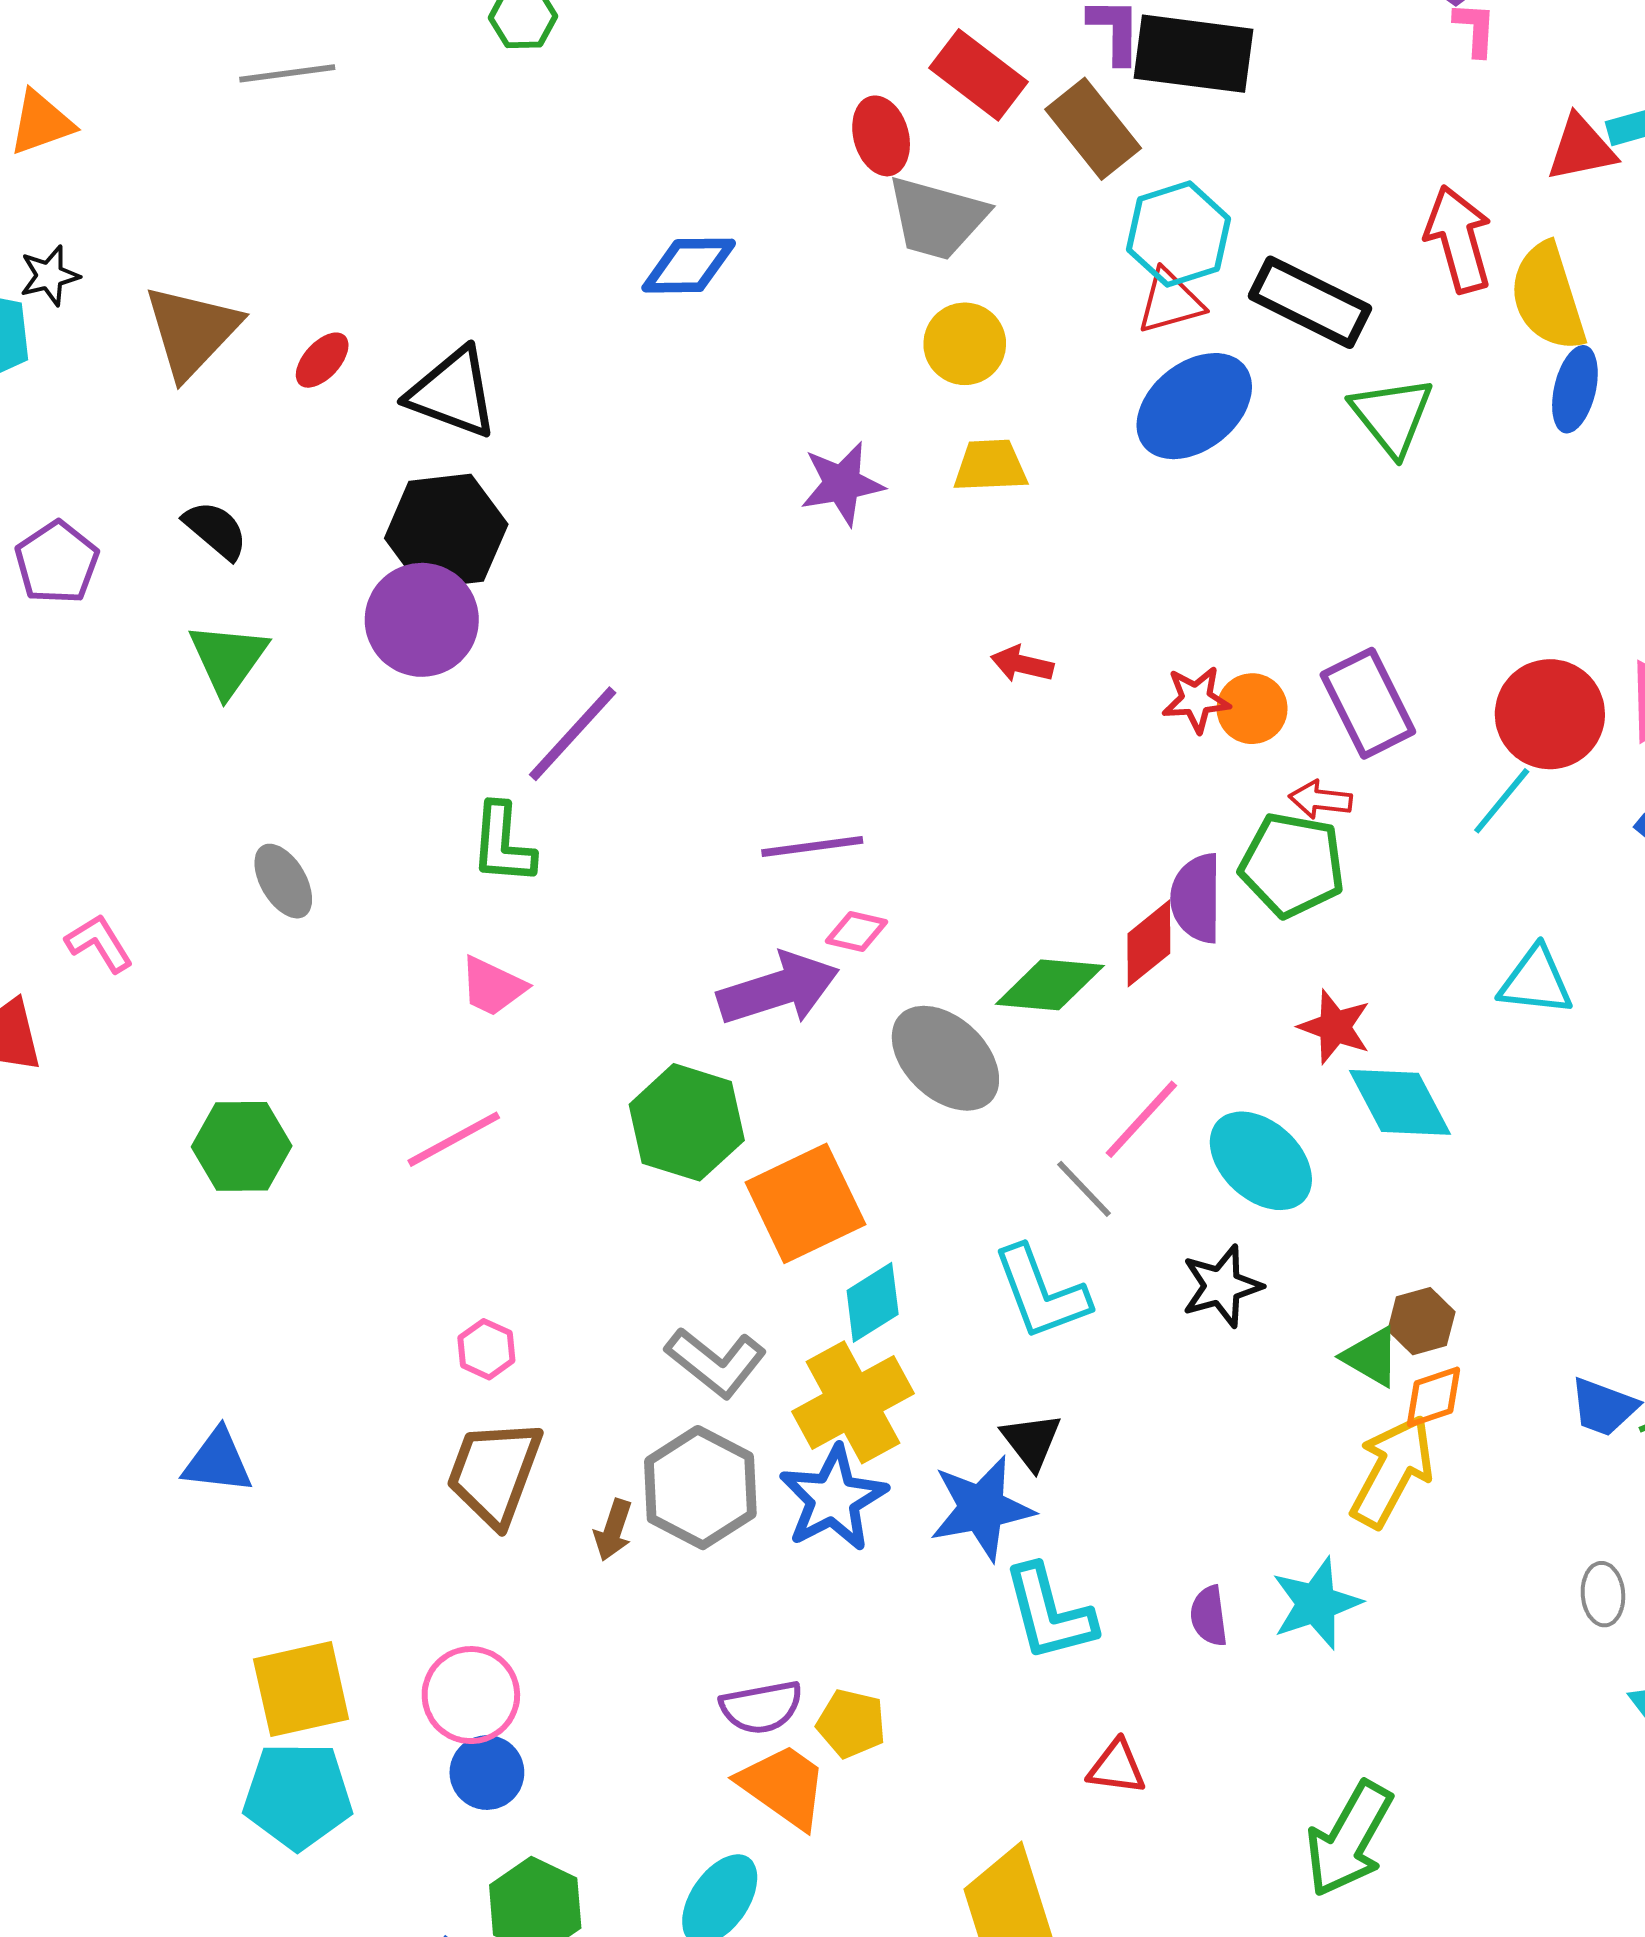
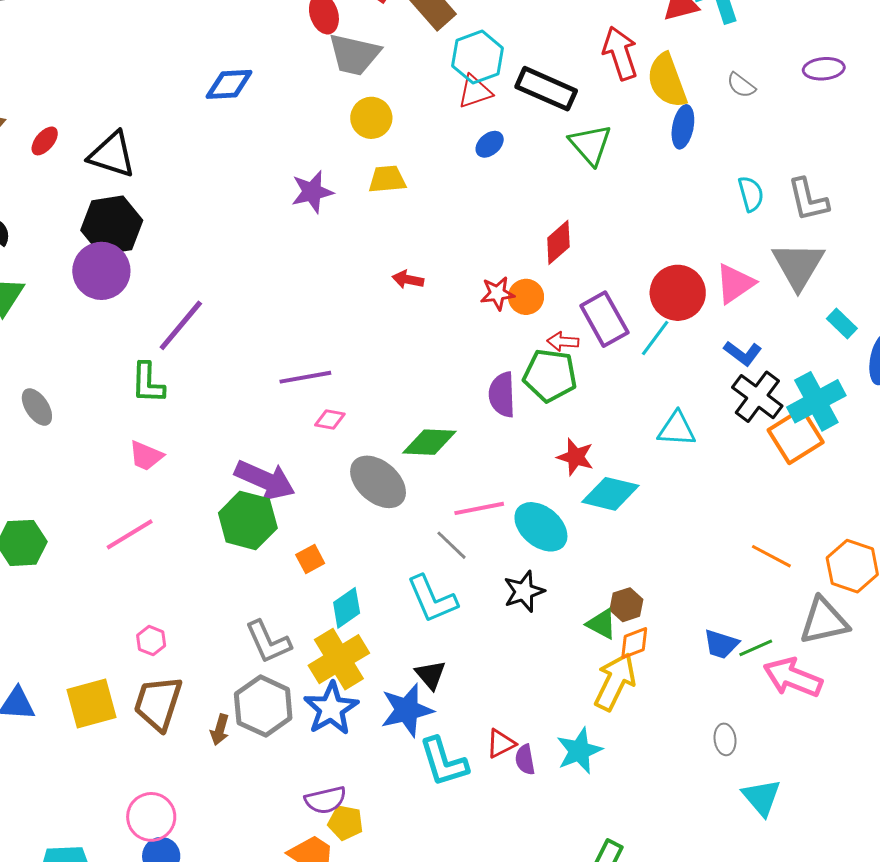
blue ellipse: (1194, 406) -> (490, 144), size x0.5
purple rectangle: (1368, 703) -> (604, 319), moved
red diamond: (1149, 943) -> (558, 242), moved
purple arrow: (778, 989) -> (265, 480), moved, turned 44
cyan diamond: (1400, 1102) -> (610, 494), turned -46
pink line: (1141, 1119) -> (479, 508), turned 39
orange square: (805, 1203) -> (310, 559), size x0.5
gray L-shape: (716, 1362) -> (268, 642), turned 30
yellow square: (301, 1689) -> (92, 704), moved
purple semicircle: (761, 1707) -> (325, 800), moved
red triangle: (1117, 1767) -> (501, 744), moved, turned -32

